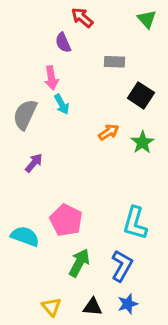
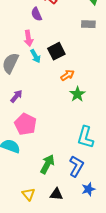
gray rectangle: (115, 62) -> (88, 24), moved
black square: (141, 95) -> (56, 51), moved, turned 30
green star: (142, 142) -> (77, 94), moved
pink pentagon: (66, 220) -> (25, 124), moved
blue star: (128, 304) -> (88, 189), moved

